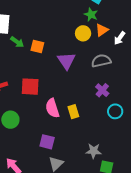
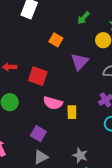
green arrow: (17, 42) -> (84, 18), moved, turned 80
pink semicircle: (52, 108) -> (53, 103), turned -72

